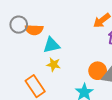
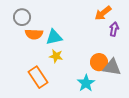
orange semicircle: (34, 30) -> (34, 34), moved

